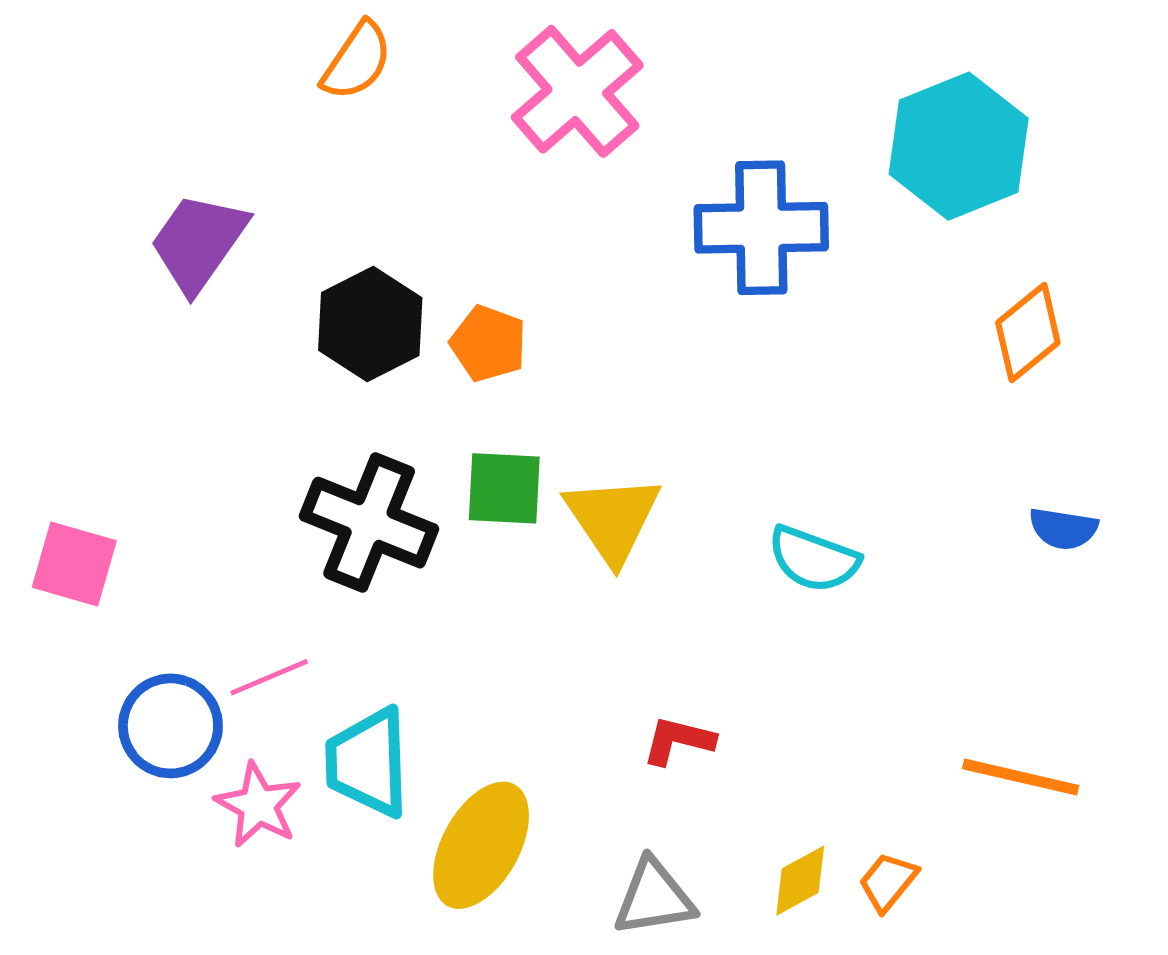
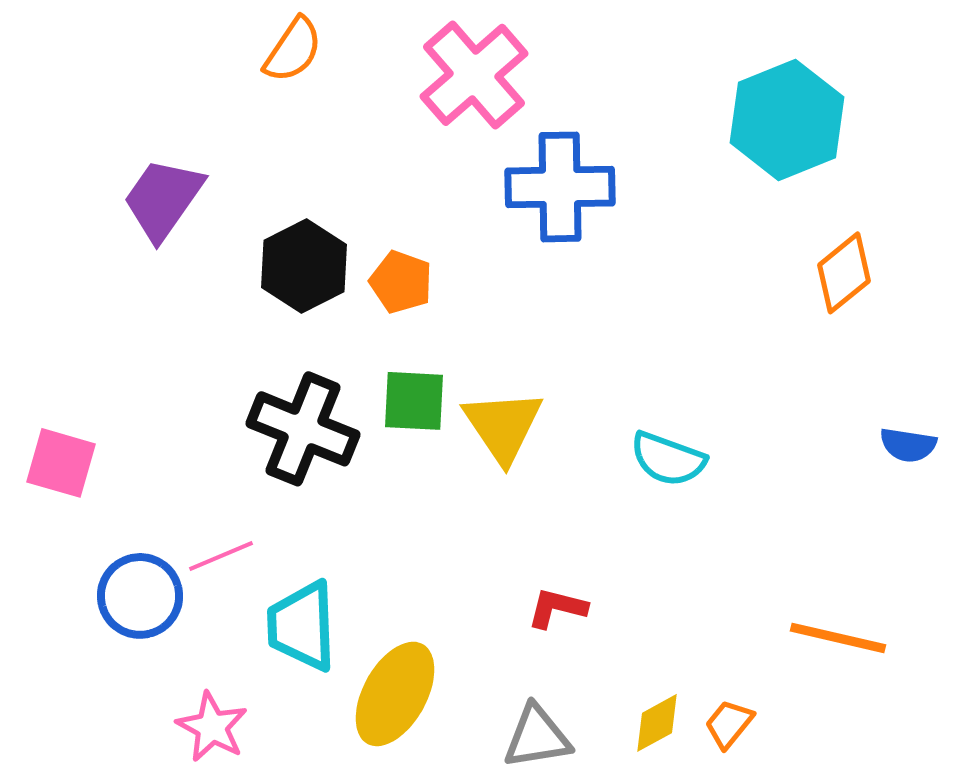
blue cross: (761, 228) -> (560, 187), moved
blue semicircle: (1063, 529) -> (908, 445), moved
pink star: (258, 805) -> (212, 727), moved

